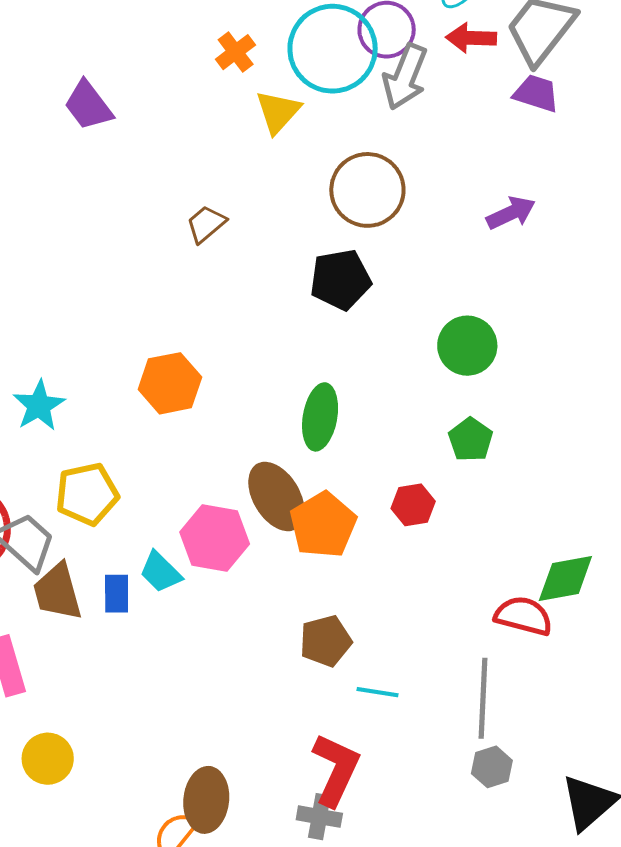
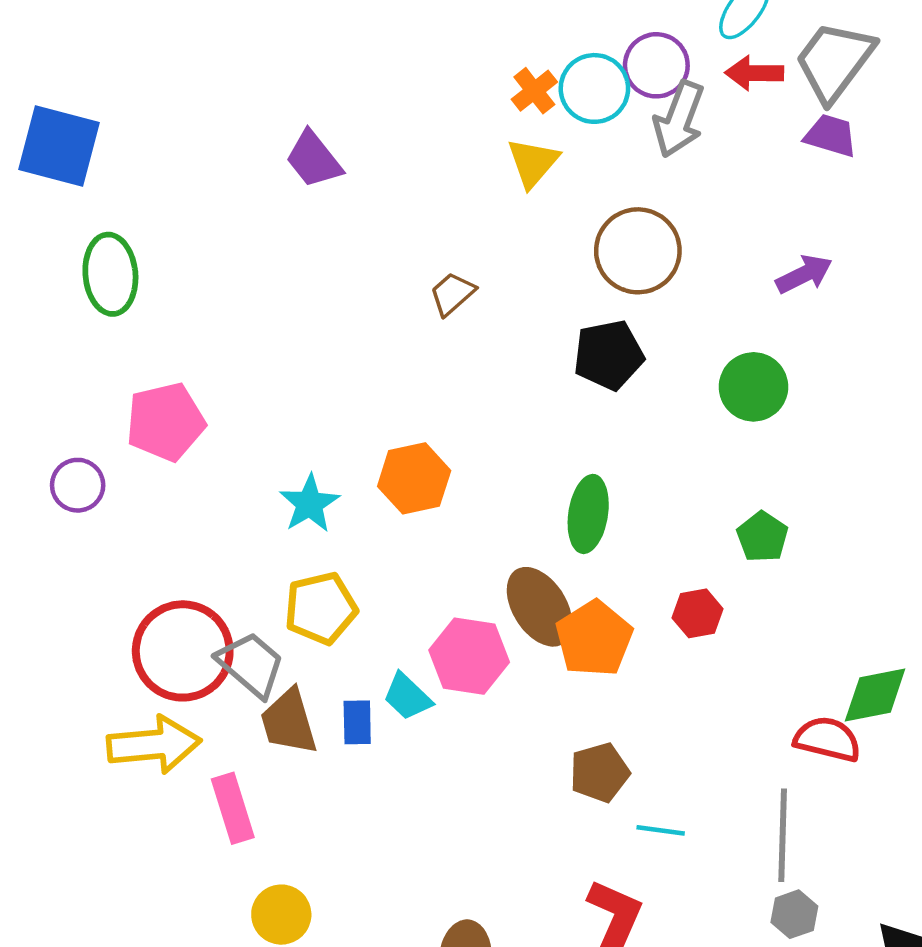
cyan circle: (333, 49) -> (594, 88), size x0.7
orange cross: (236, 52) -> (534, 91), moved
green circle: (467, 346) -> (753, 387), moved
cyan star: (39, 406) -> (309, 504), moved

